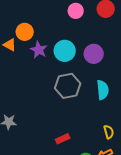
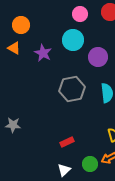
orange circle: (25, 32) -> (21, 25), moved
cyan circle: (65, 51) -> (73, 40), moved

